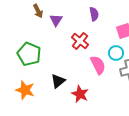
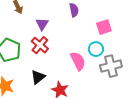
purple triangle: (56, 20) -> (42, 24), moved
red cross: (80, 41) -> (40, 45), moved

